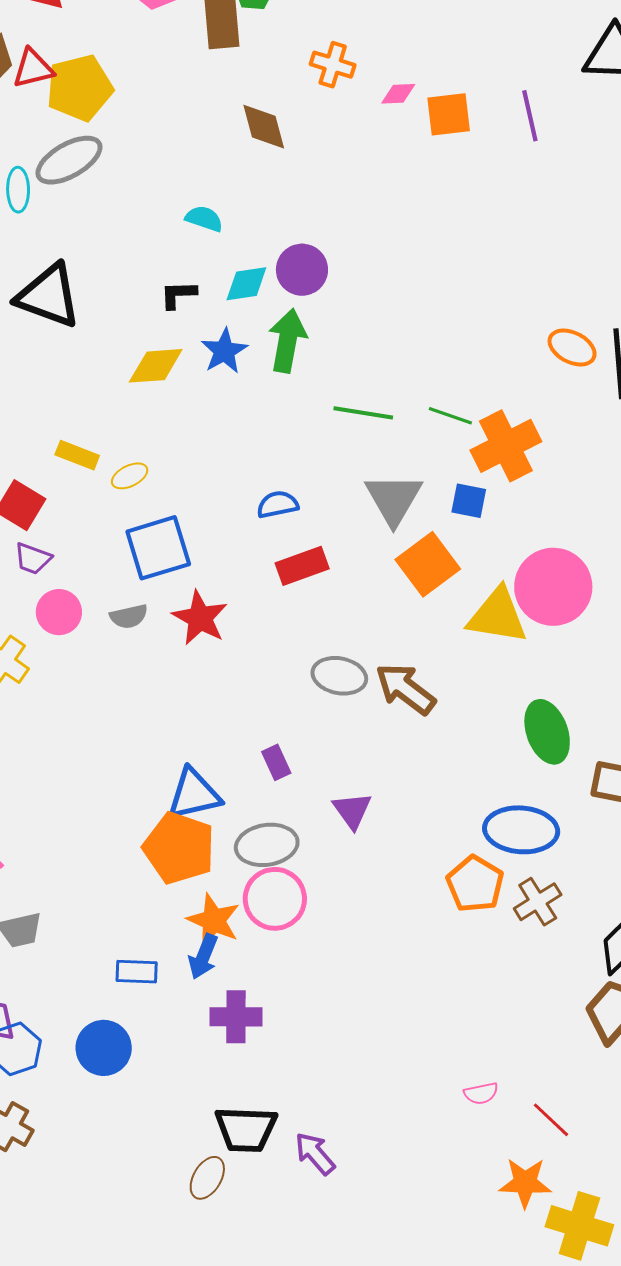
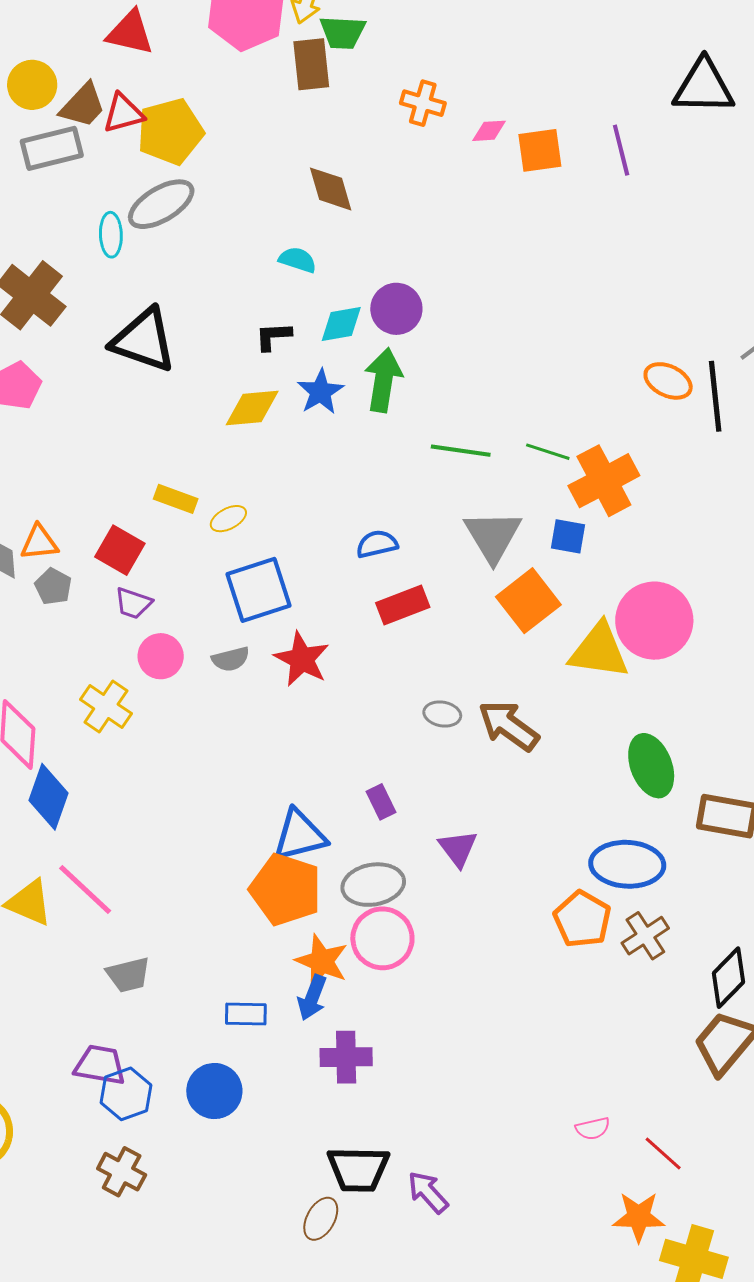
brown diamond: (264, 127) -> (331, 189), moved
gray ellipse: (339, 676) -> (442, 714), size x0.7

